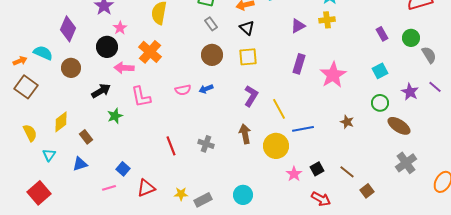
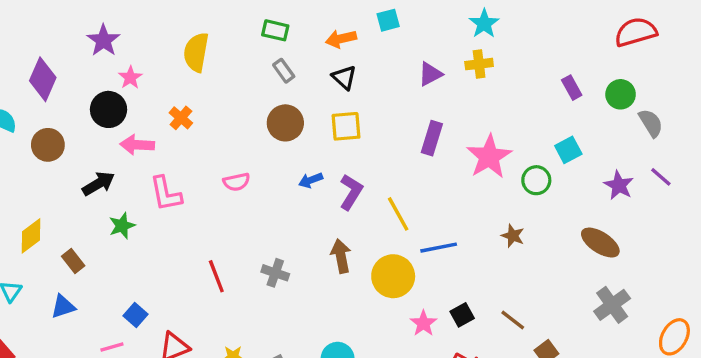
orange cross: (150, 52) -> (181, 118), size x0.6
blue arrow: (206, 89) -> (311, 180), moved
green circle: (380, 103) -> (536, 180), moved

